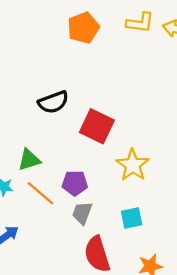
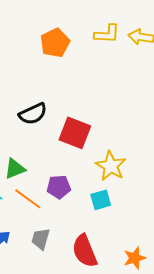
gray trapezoid: (82, 213) -> (41, 239), moved
cyan square: (132, 218) -> (101, 200), moved

